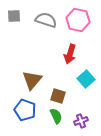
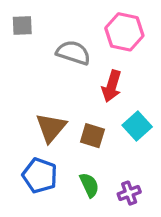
gray semicircle: (46, 20) -> (73, 53), moved
brown square: (58, 96) -> (92, 136), moved

